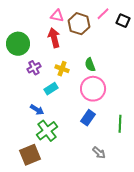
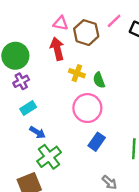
purple cross: (34, 68) -> (21, 81), moved
yellow cross: (62, 69) -> (77, 73), moved
cyan rectangle: (51, 89) -> (28, 108), moved
pink circle: (93, 89) -> (87, 108), moved

